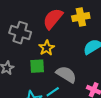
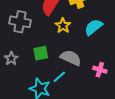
yellow star: (47, 48) -> (63, 26), moved

